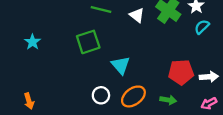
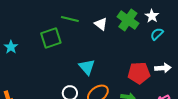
green square: (88, 42) -> (51, 38), moved
white arrow: (209, 77) -> (163, 68), moved

